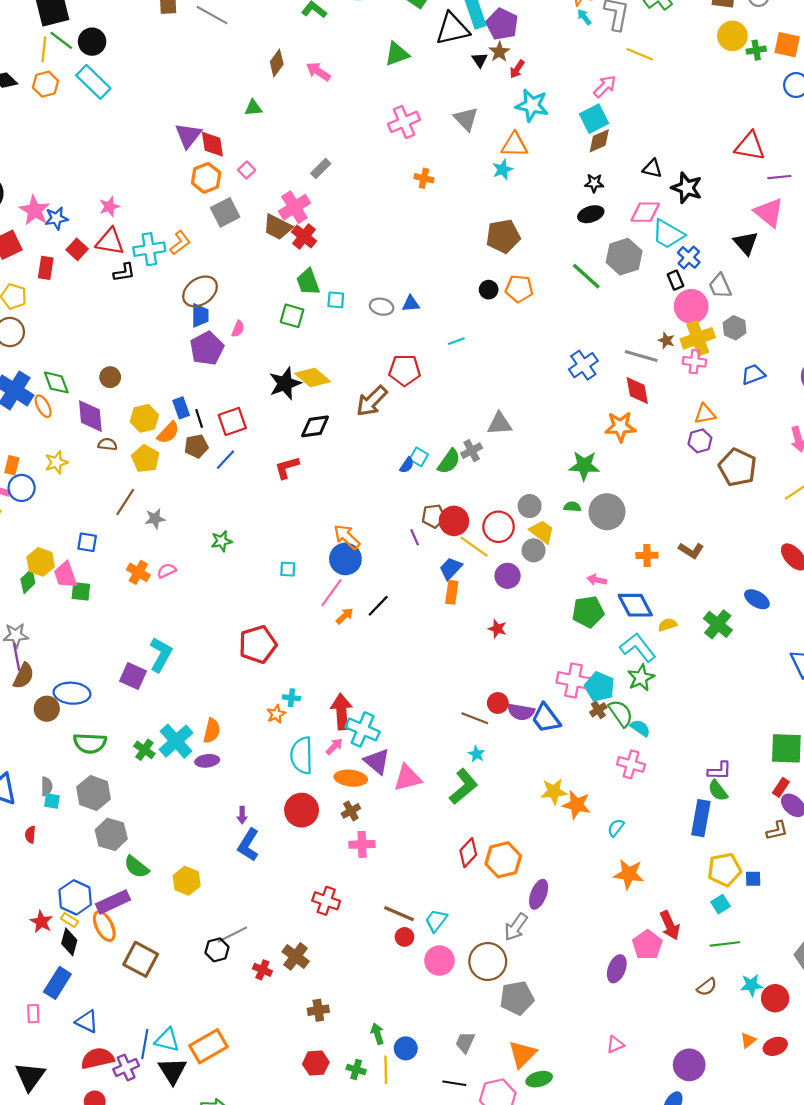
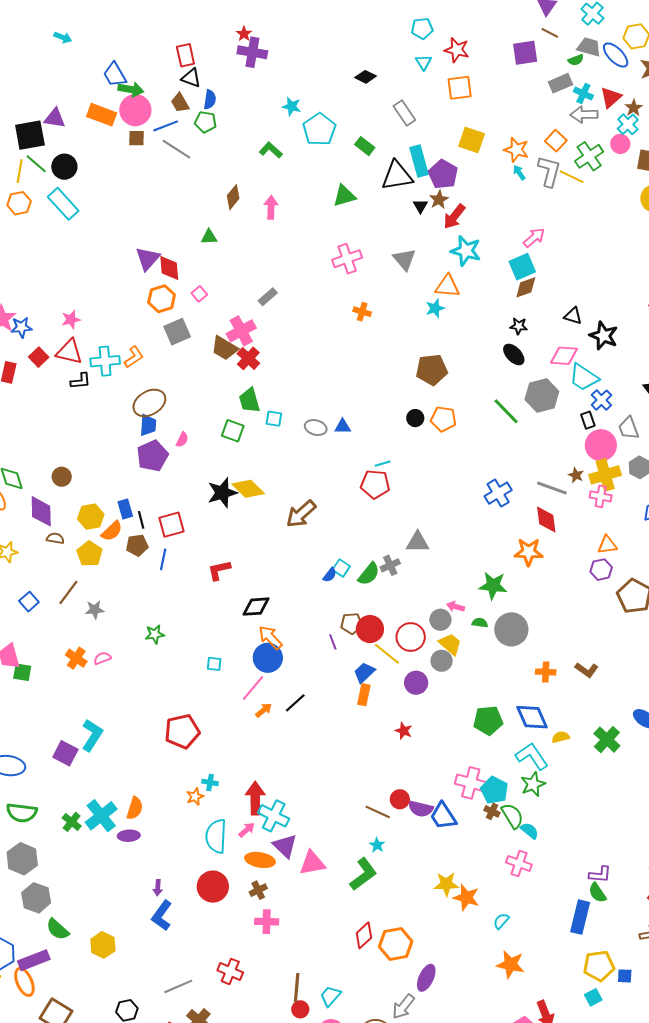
yellow line: (640, 54) -> (572, 177), moved
red arrow: (517, 69) -> (454, 217), size x1.5
pink arrow: (318, 71) -> (271, 207), turned 55
black ellipse: (591, 214) -> (514, 354), turned 60
red pentagon: (405, 370) -> (375, 484), moved
black diamond: (315, 426) -> (256, 607), moved
blue line: (226, 460) -> (163, 559), turned -35
blue square: (87, 542) -> (29, 602), moved, turned 36
pink arrow: (597, 580) -> (456, 607), moved
brown cross: (598, 710) -> (492, 811), turned -35
brown line: (399, 914) -> (297, 988), turned 68
gray line: (232, 935) -> (178, 986), moved

